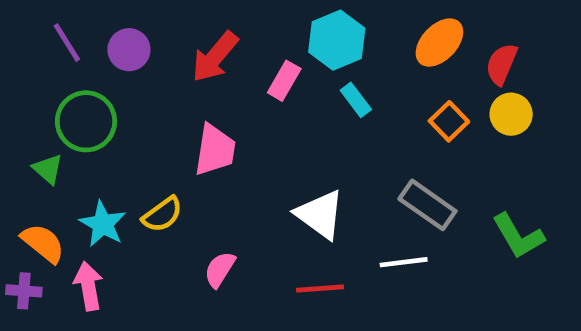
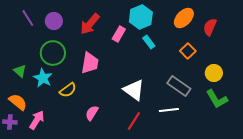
yellow circle: (511, 114) -> (214, 73), moved
green circle: (86, 121) -> (53, 53), moved
cyan star: (103, 224) -> (43, 78), moved
pink arrow: (88, 286) -> (37, 120), turned 42
red line: (320, 288) -> (134, 121), turned -54

